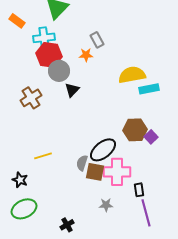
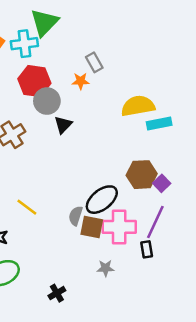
cyan cross: (44, 38) -> (24, 44), moved
yellow line: (43, 156) -> (27, 207), turned 54
purple line: (146, 213) -> (155, 222), moved, turned 40

